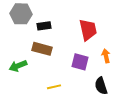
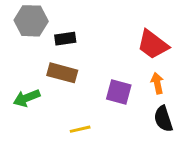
red trapezoid: (88, 30) -> (153, 45), moved, turned 140
black semicircle: (101, 86) -> (163, 119), moved

